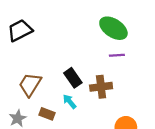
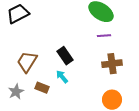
brown cross: (101, 87) -> (112, 64), moved

